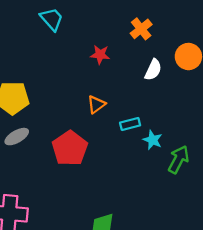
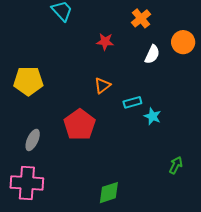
gray ellipse: (17, 137) -> (33, 140), moved, turned -35
green arrow: (178, 159) -> (176, 165), moved, size x0.7

